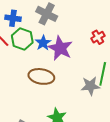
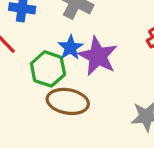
green hexagon: (22, 39) -> (48, 69), moved

